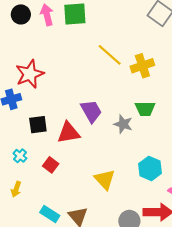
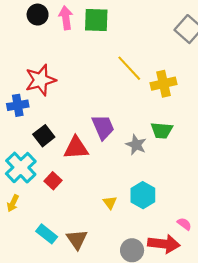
black square: (38, 125) -> (44, 136), turned -36
cyan cross: (20, 156) -> (21, 168), size x2.0
cyan hexagon: (150, 168) -> (143, 195), moved
yellow triangle: (105, 179) -> (110, 203), size x0.6

